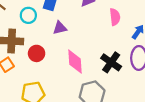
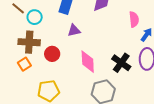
cyan circle: (28, 15) -> (35, 17), moved
pink semicircle: (115, 17) -> (134, 19), moved

